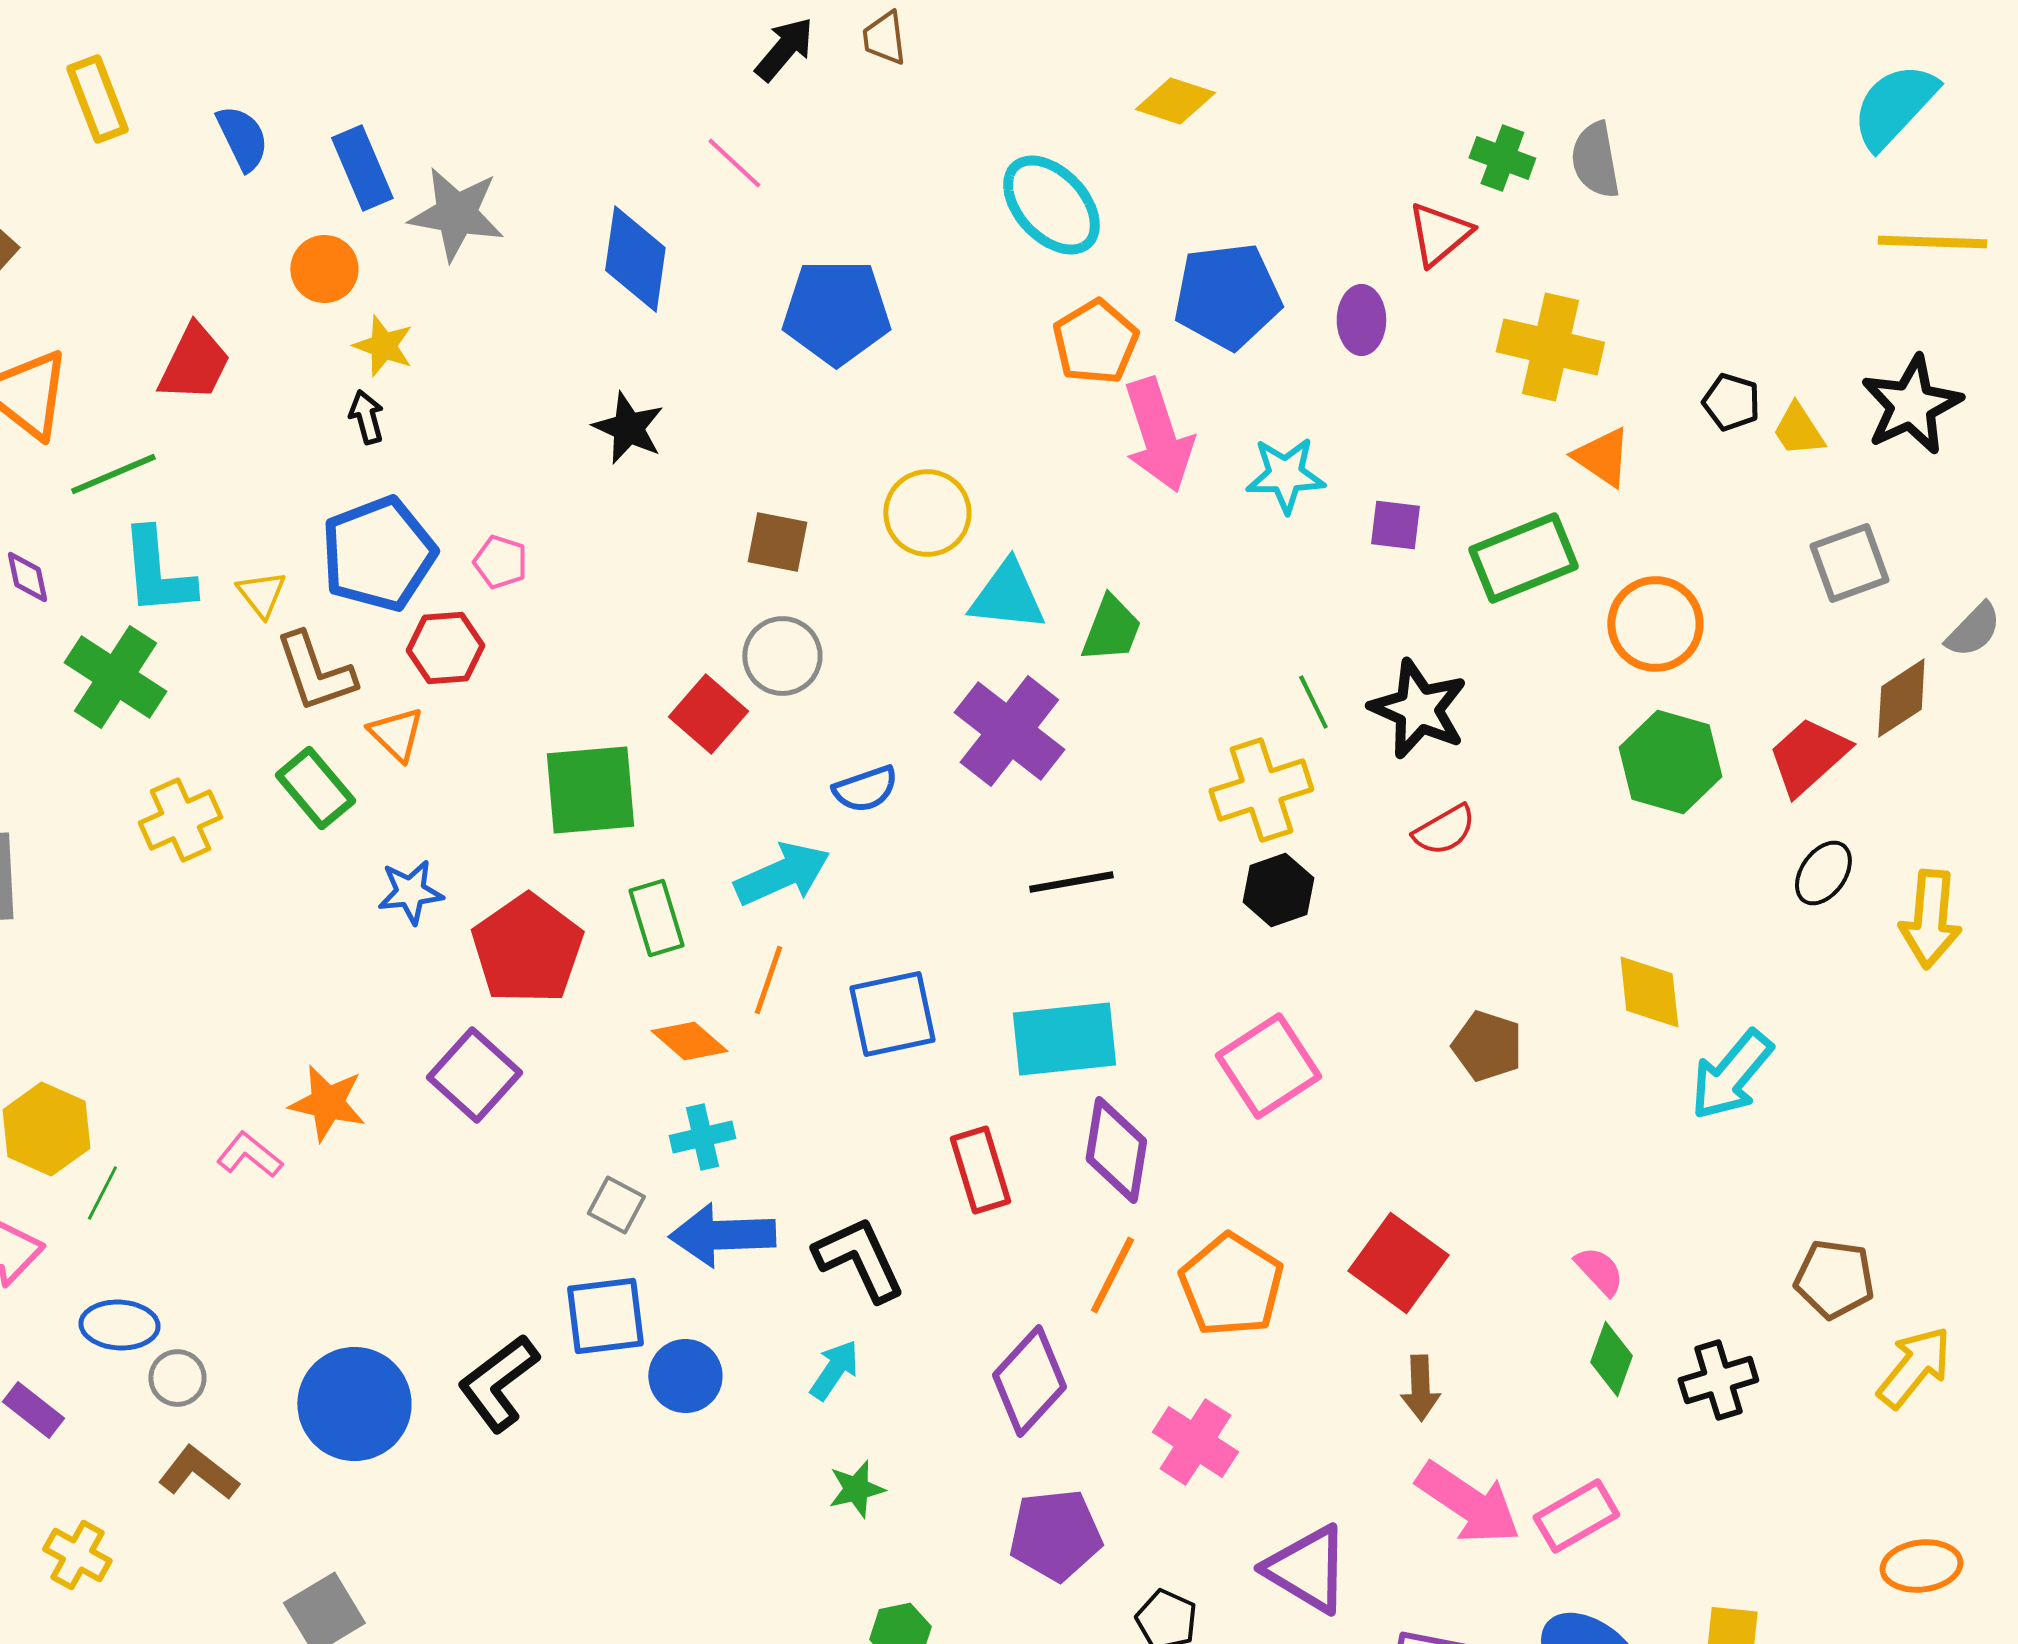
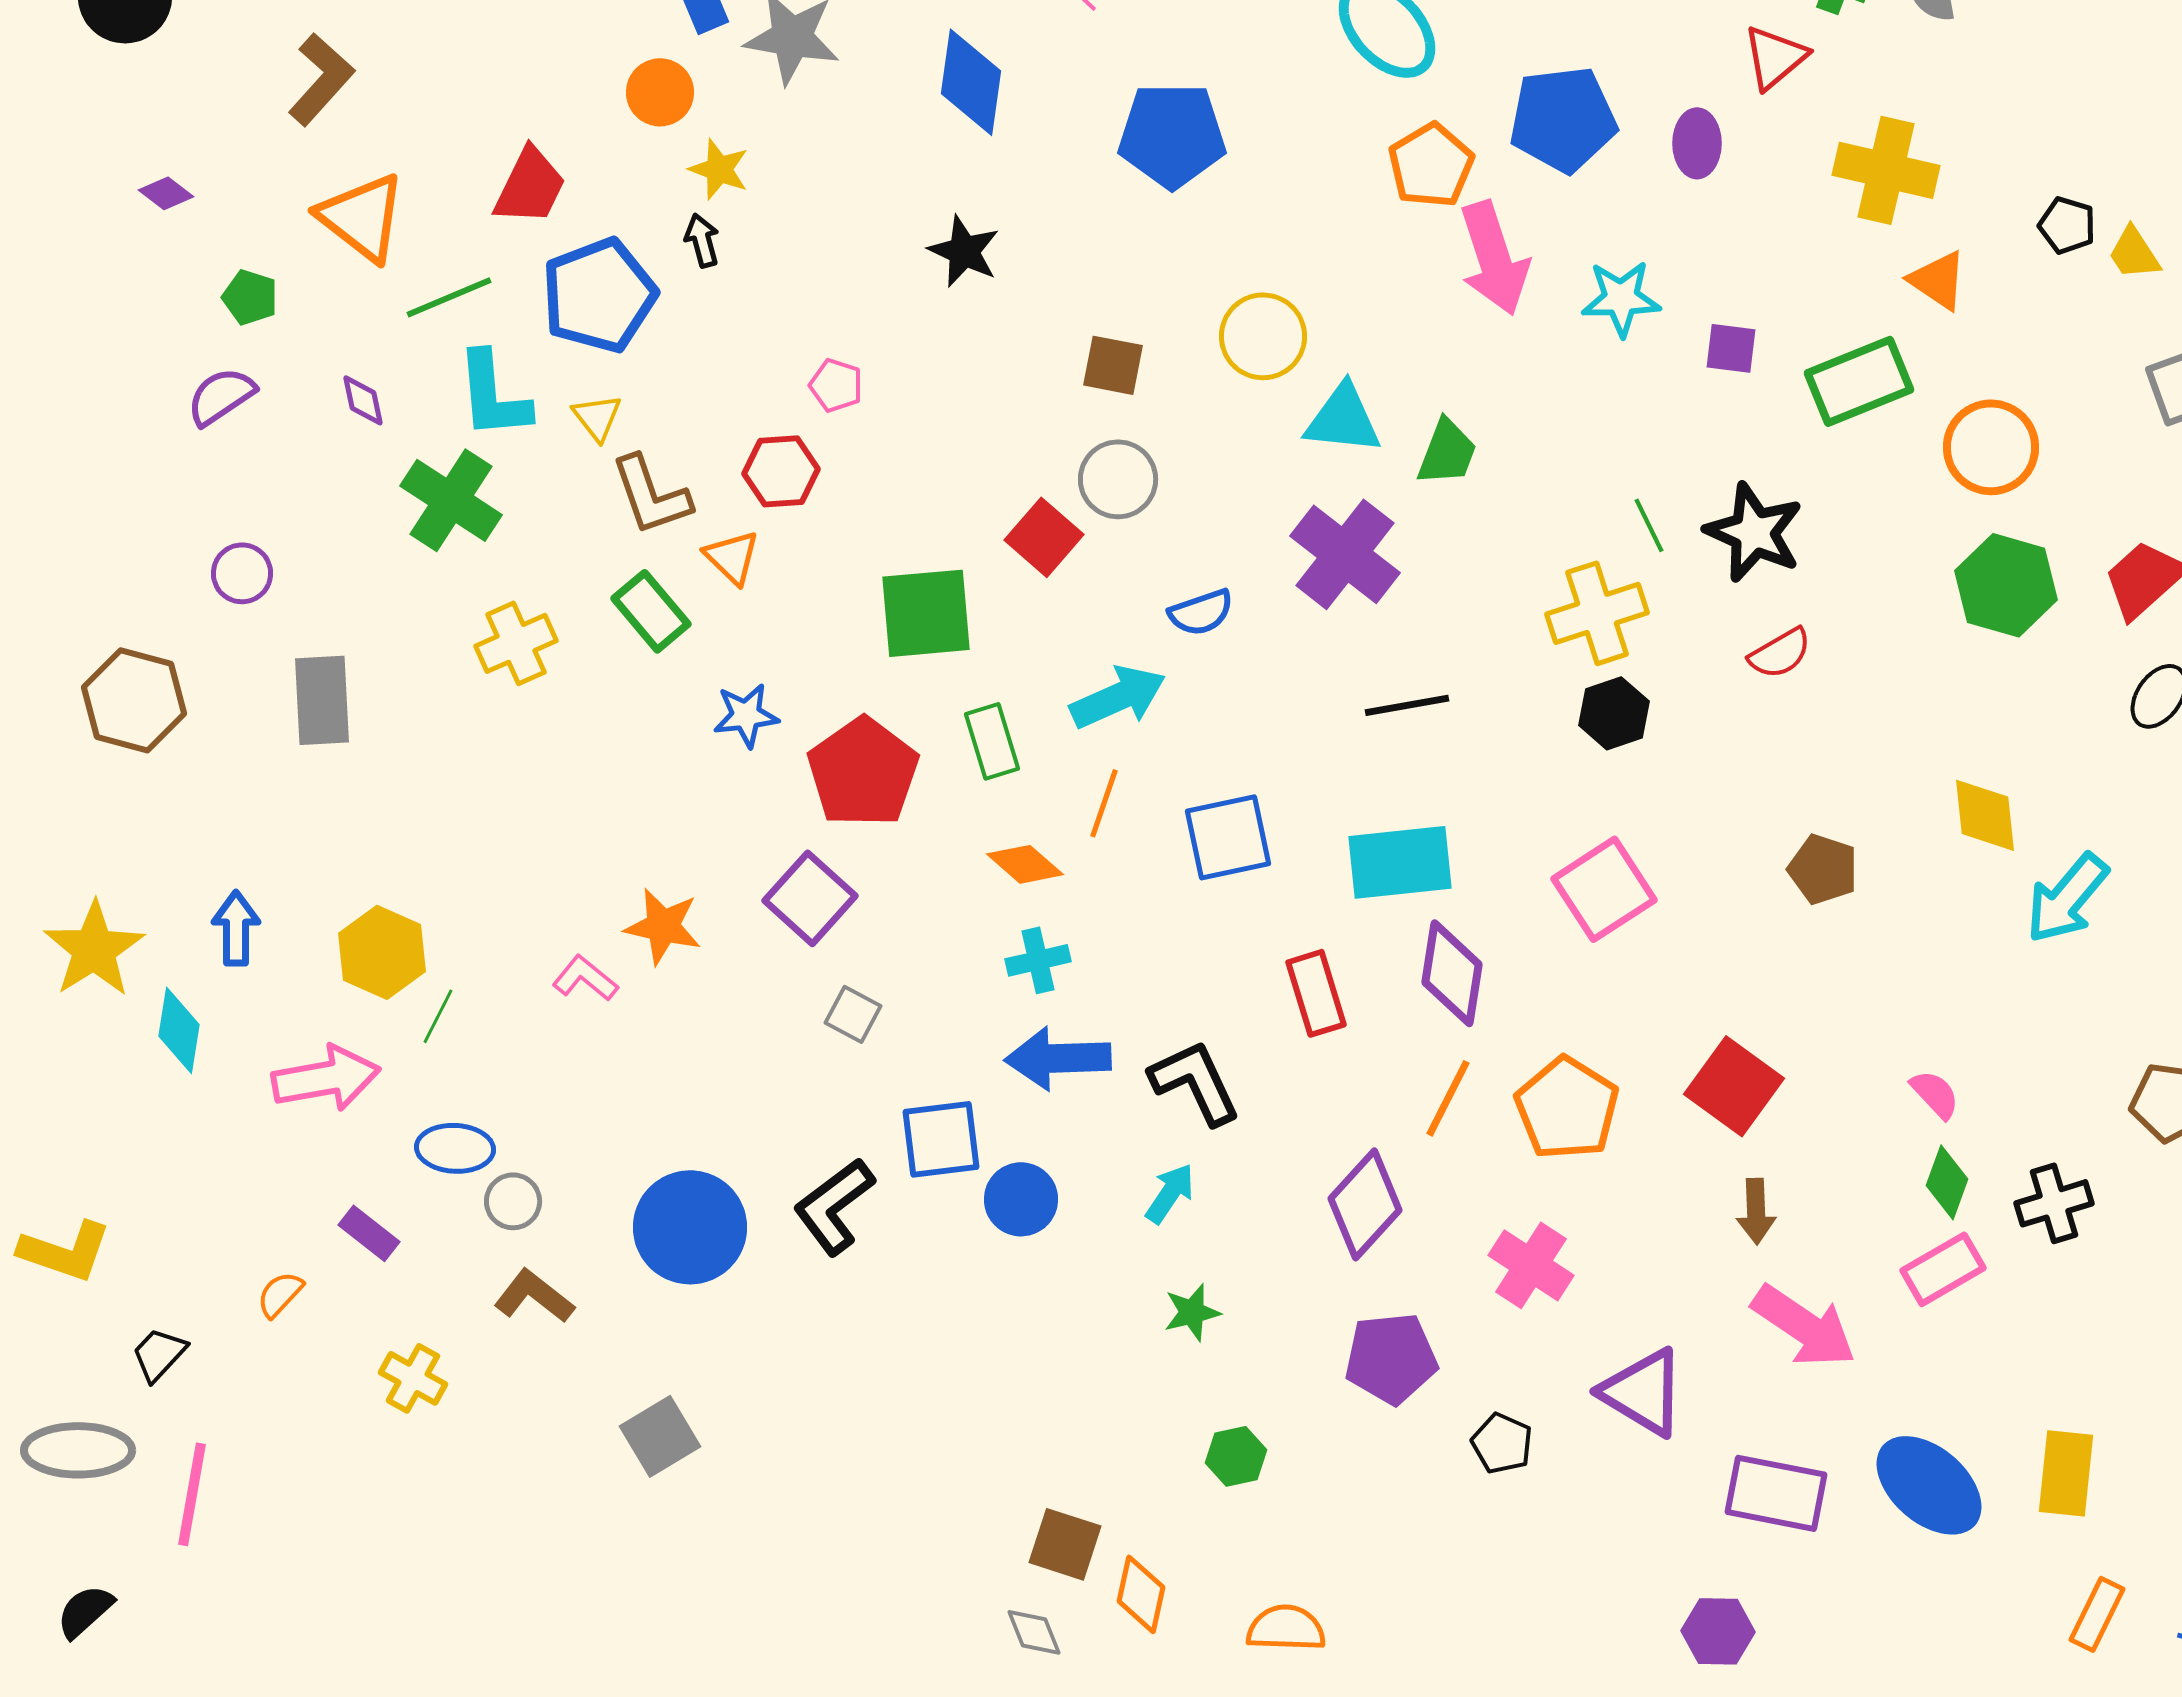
blue pentagon: (378, 554) -> (599, 295), moved
gray square: (616, 1205) -> (853, 1014), moved
pink rectangle: (1576, 1516) -> (1943, 1269), moved

